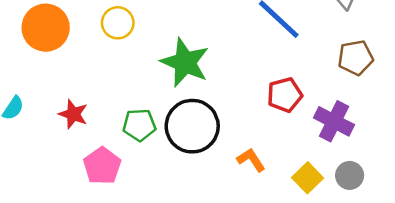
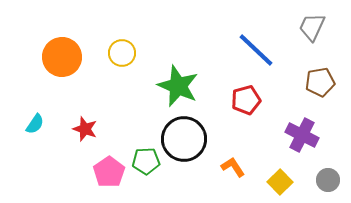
red pentagon: (285, 95) -> (246, 100), moved
green pentagon: (139, 125) -> (146, 161), moved
gray circle: (350, 175) -> (328, 180), moved

